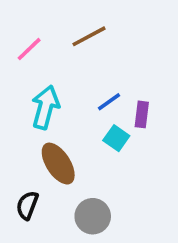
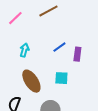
cyan arrow: (45, 107) -> (24, 50), size x0.6
cyan square: (116, 138) -> (61, 78), moved, turned -32

